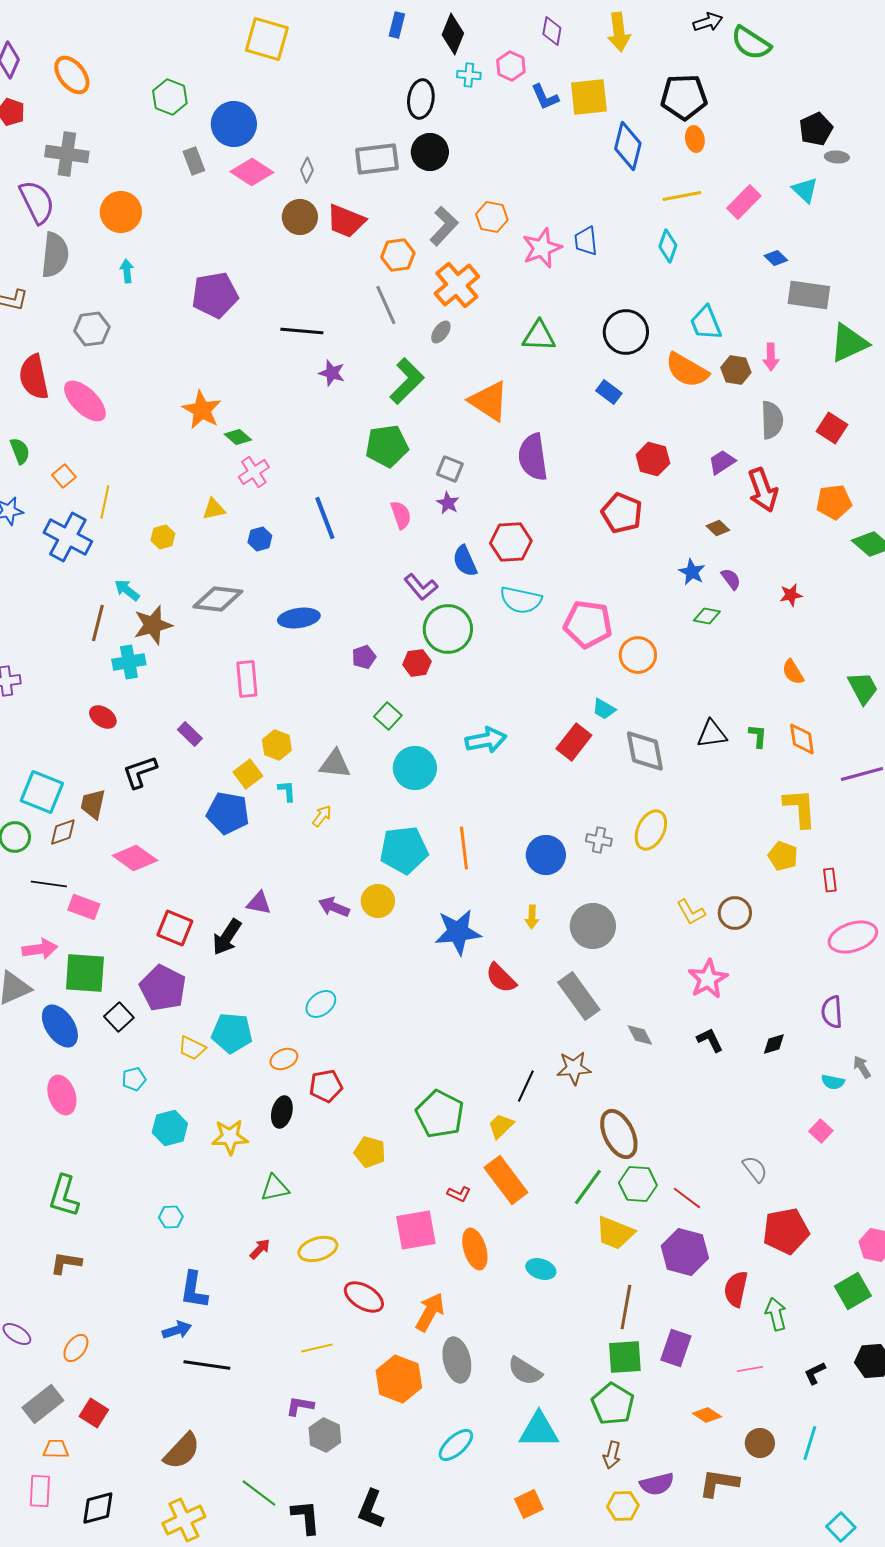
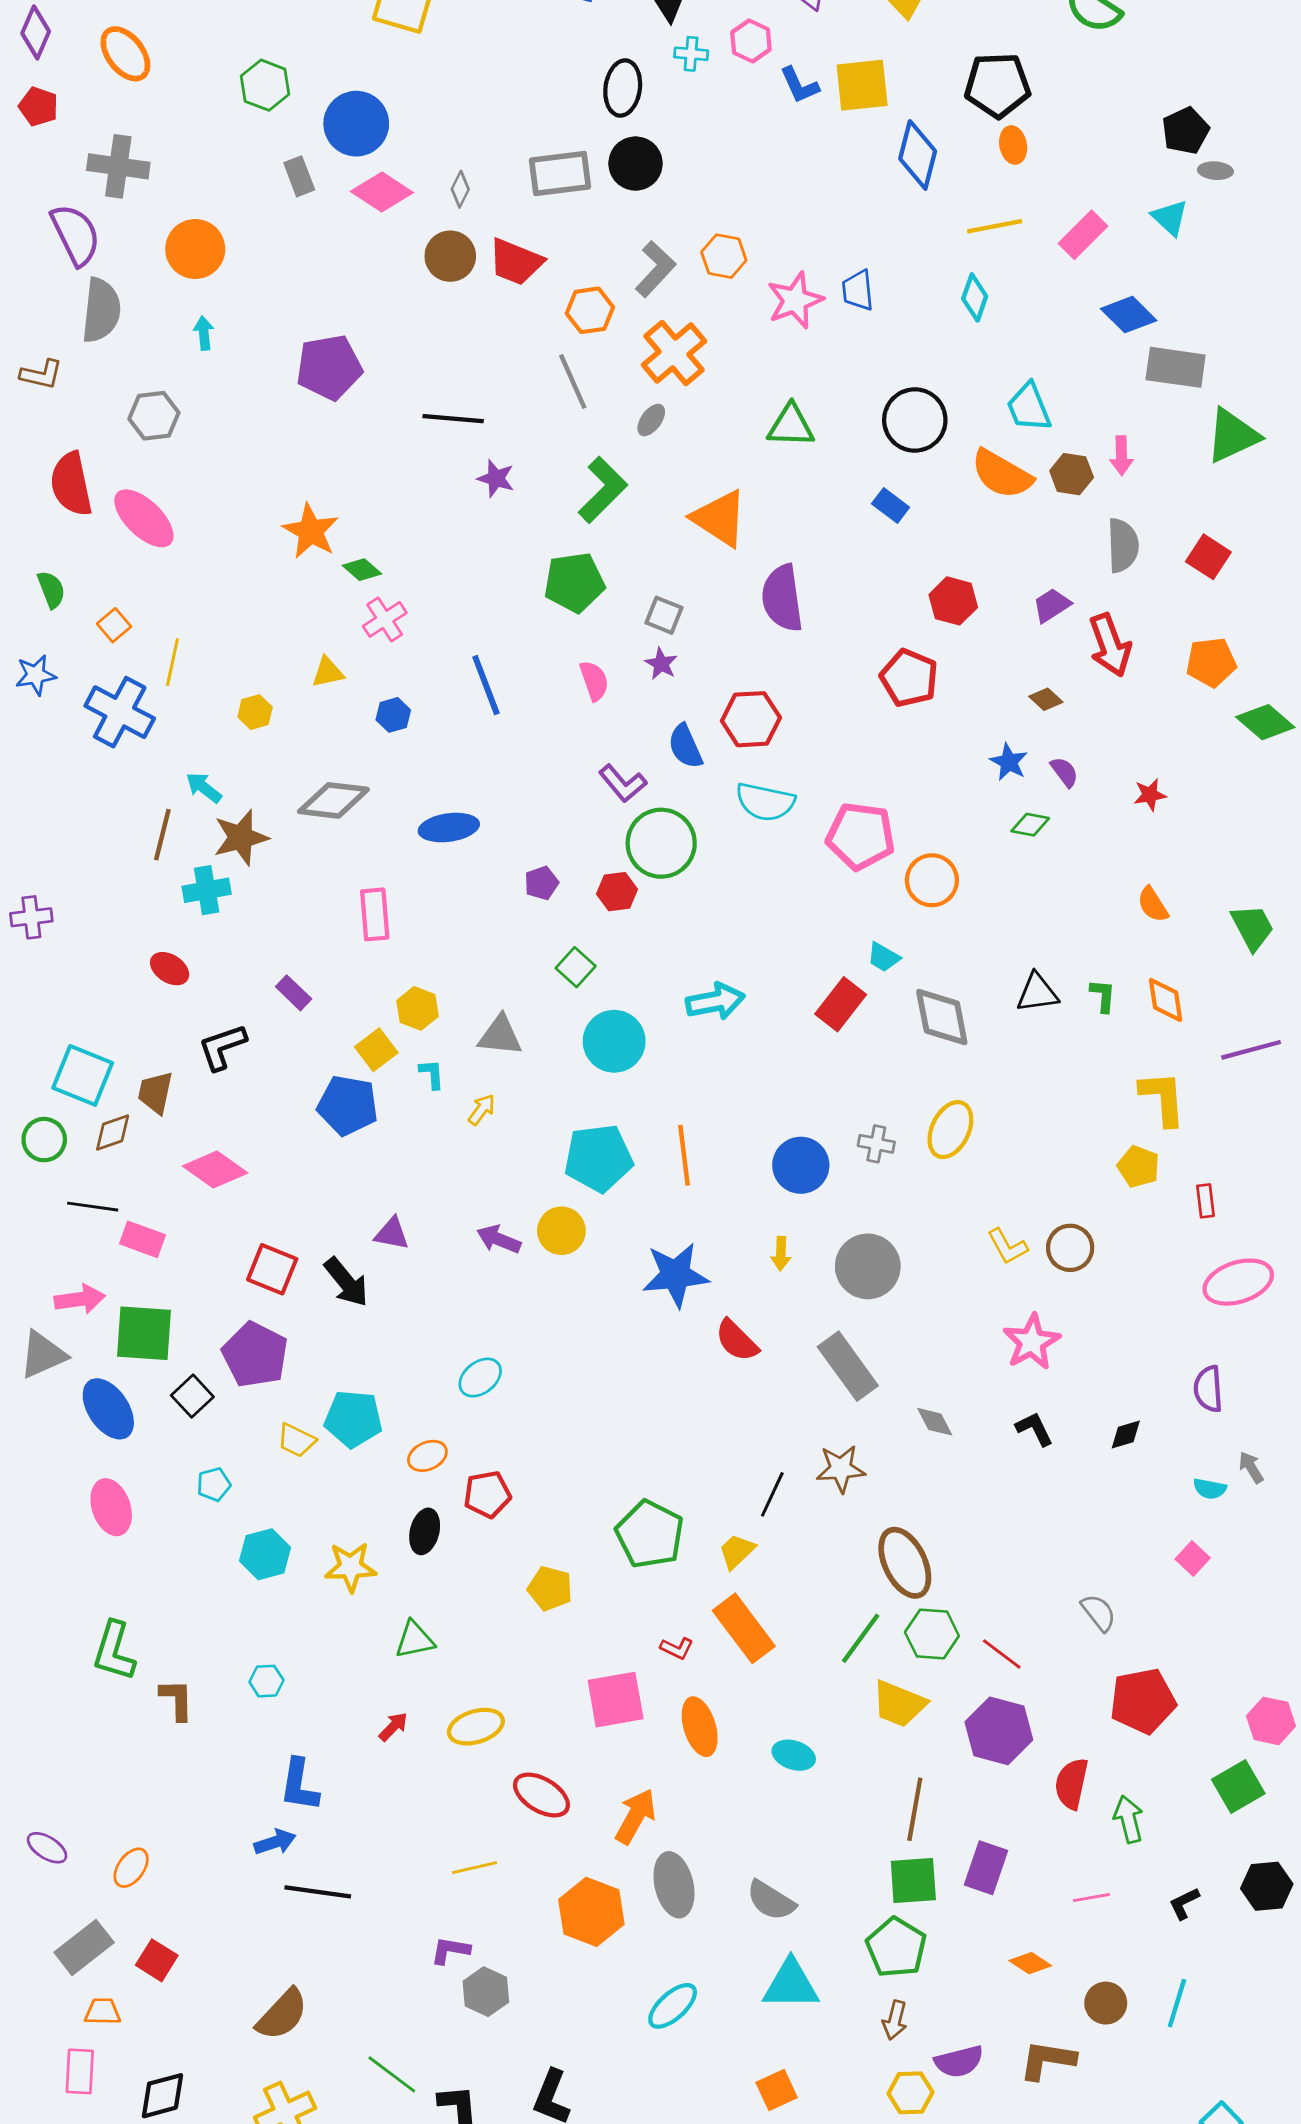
blue diamond: (776, 258) -> (1129, 315), size x1.6
black arrow: (227, 937) -> (346, 1282), turned -72
brown L-shape: (66, 1263) -> (177, 1700), moved, turned 80

